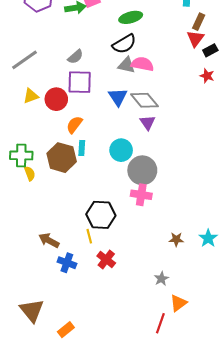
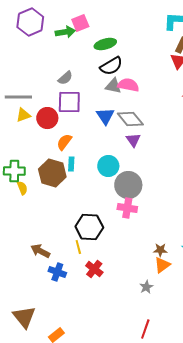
green ellipse: (131, 17) -> (105, 44), moved
gray line: (24, 60) -> (18, 97), moved, turned 36
orange triangle: (178, 303) -> (162, 265), moved

